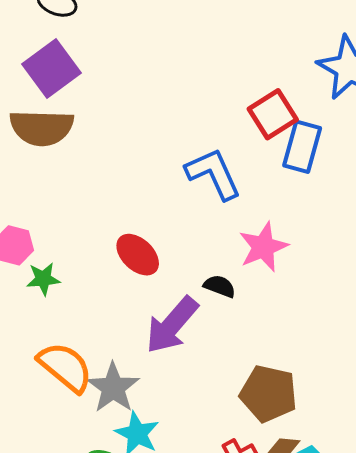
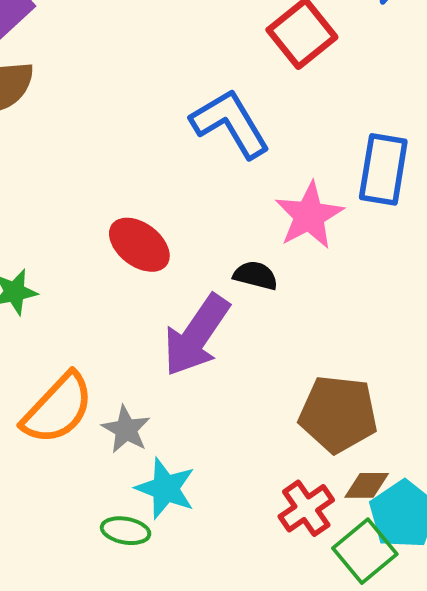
blue rectangle: (302, 147) -> (383, 169), moved
orange semicircle: (65, 367) -> (58, 409), turned 100
gray star: (113, 388) -> (126, 429), size x0.7

